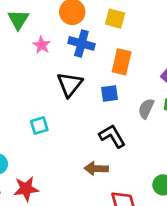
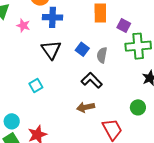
orange rectangle: (122, 62) -> (100, 13), moved
blue square: (110, 93) -> (82, 49), turned -32
gray semicircle: (146, 109) -> (102, 55), moved

